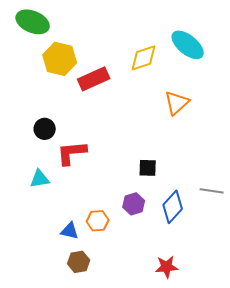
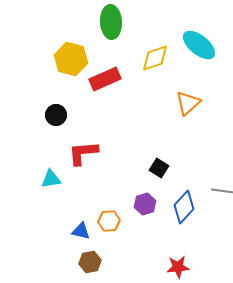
green ellipse: (33, 22) -> (111, 22), moved, turned 64
black circle: (45, 129) -> (56, 115), moved
black square: (148, 168) -> (159, 168), turned 30

